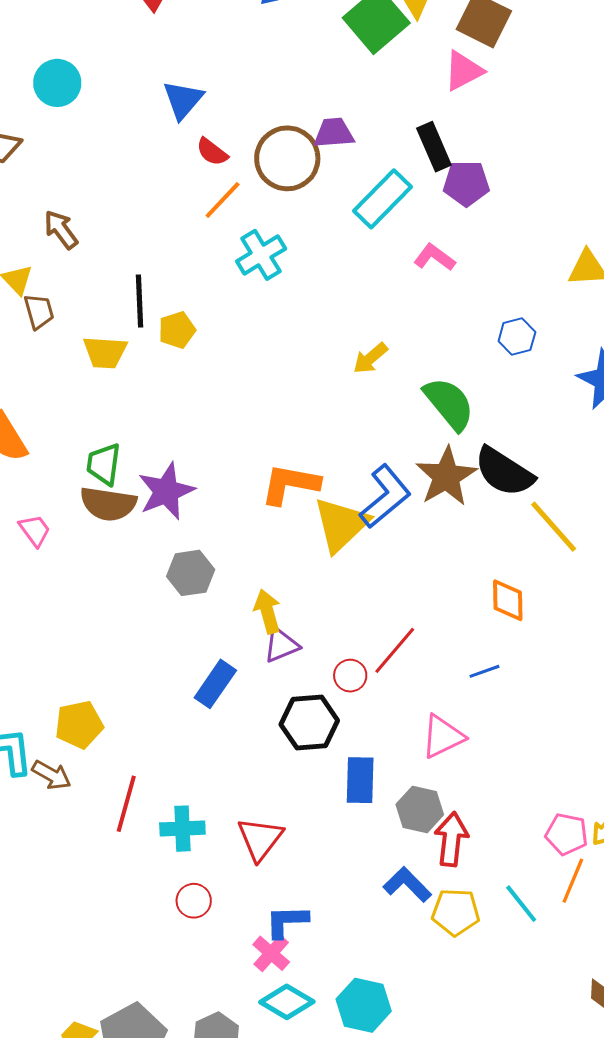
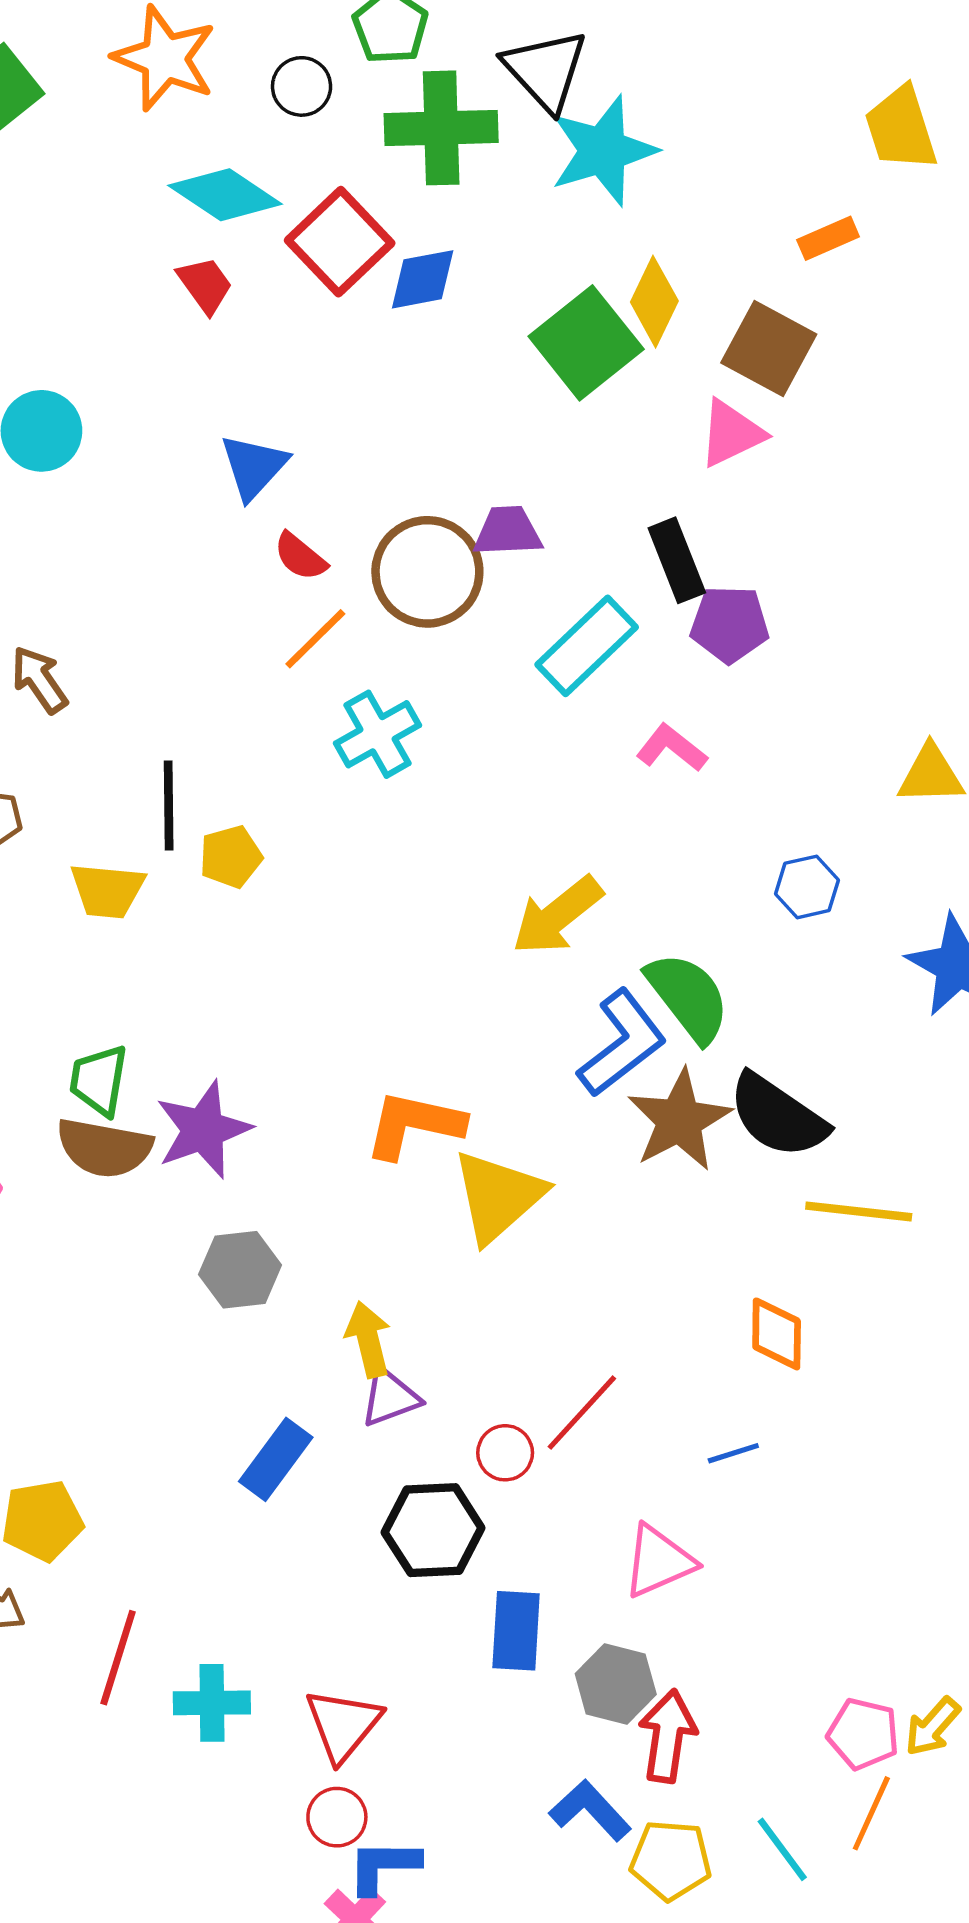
yellow arrow: (370, 358) -> (557, 916), size x1.5
blue L-shape: (385, 496) -> (622, 1043), moved
yellow line: (554, 527) -> (859, 1211), turned -44
red circle: (194, 901) -> (337, 1817), moved

